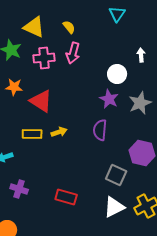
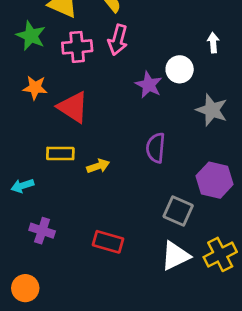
purple star: (109, 99) -> (149, 85), moved
gray star: (140, 103) -> (212, 110), turned -30
yellow arrow: (59, 132) -> (98, 166), moved

